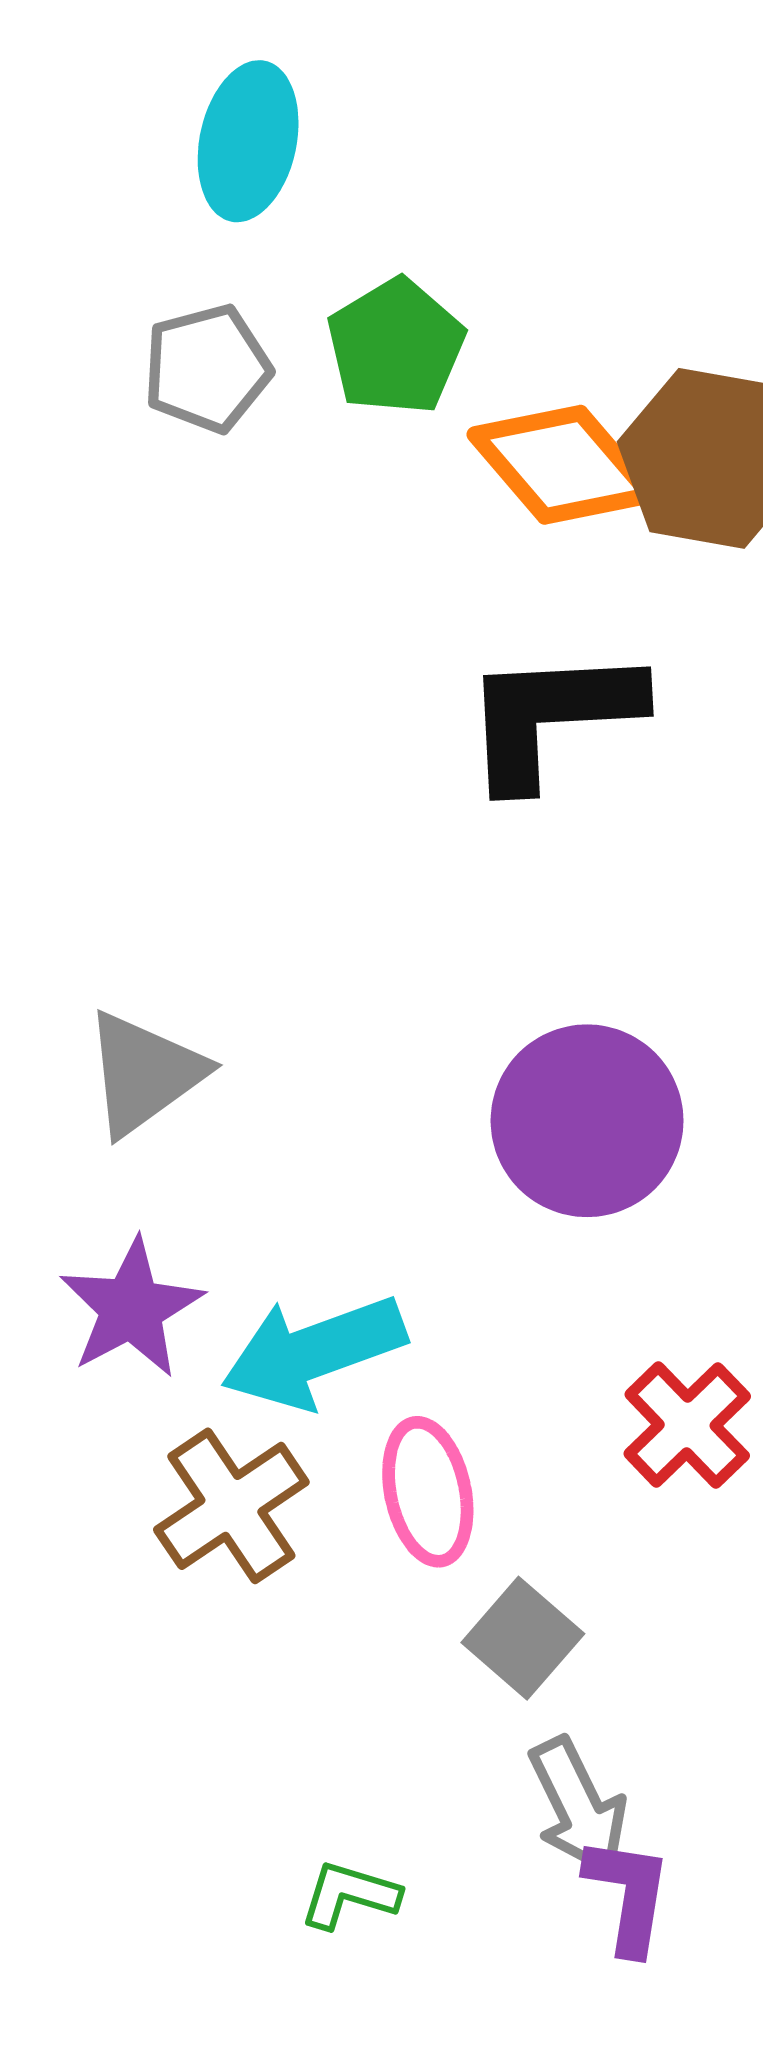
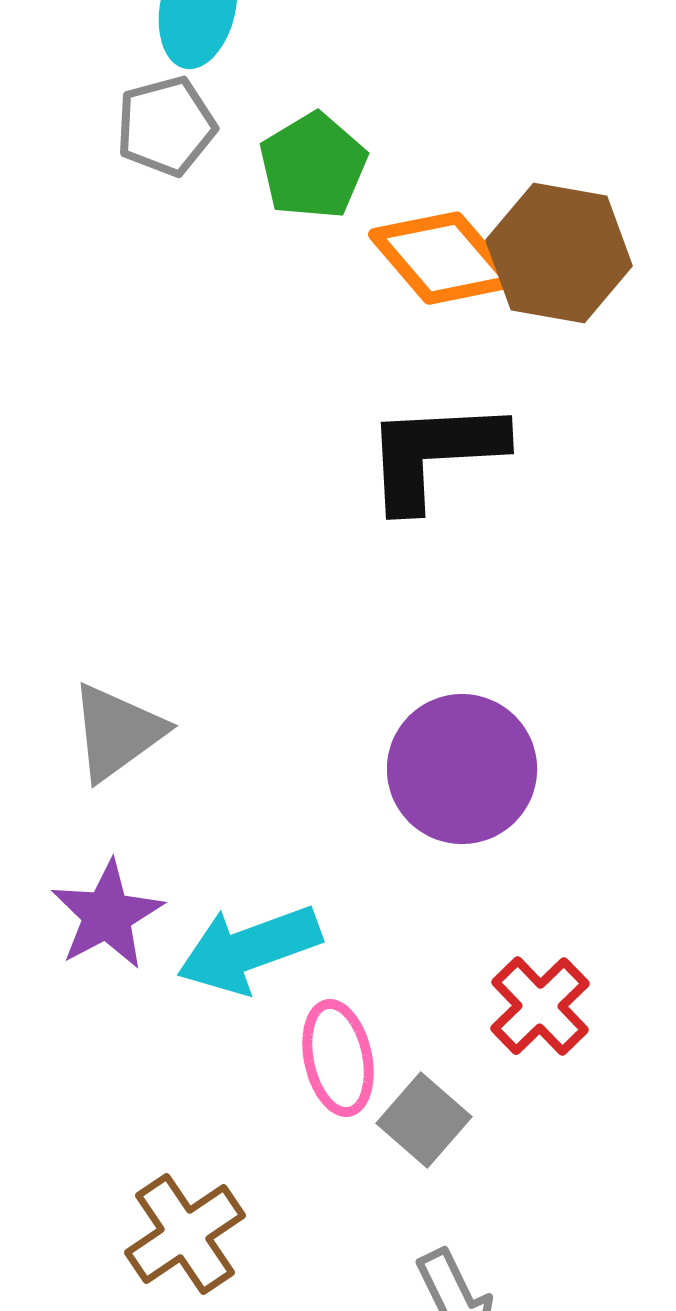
gray pentagon: (207, 368) -> (166, 126), moved
brown cross: (231, 1506) -> (185, 1234), moved
gray square: (523, 1638) -> (424, 1120), moved

